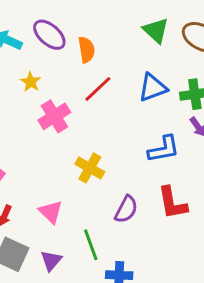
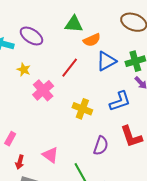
green triangle: (156, 30) -> (74, 24), moved, turned -30
orange semicircle: (86, 50) -> (92, 40), moved, turned 84
yellow cross: (90, 168) -> (82, 109), moved

